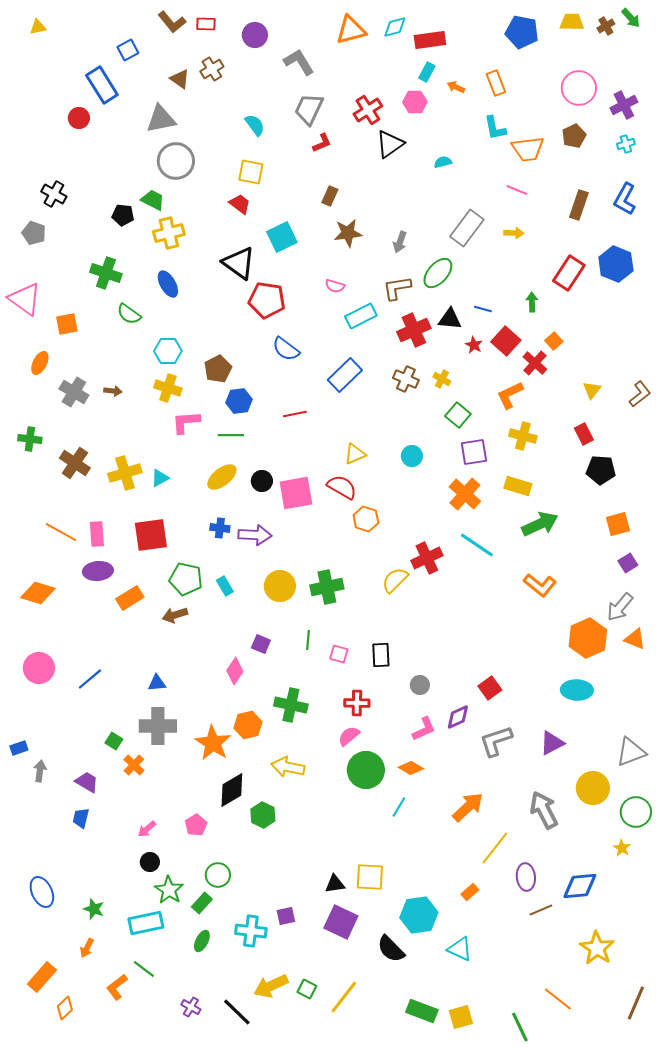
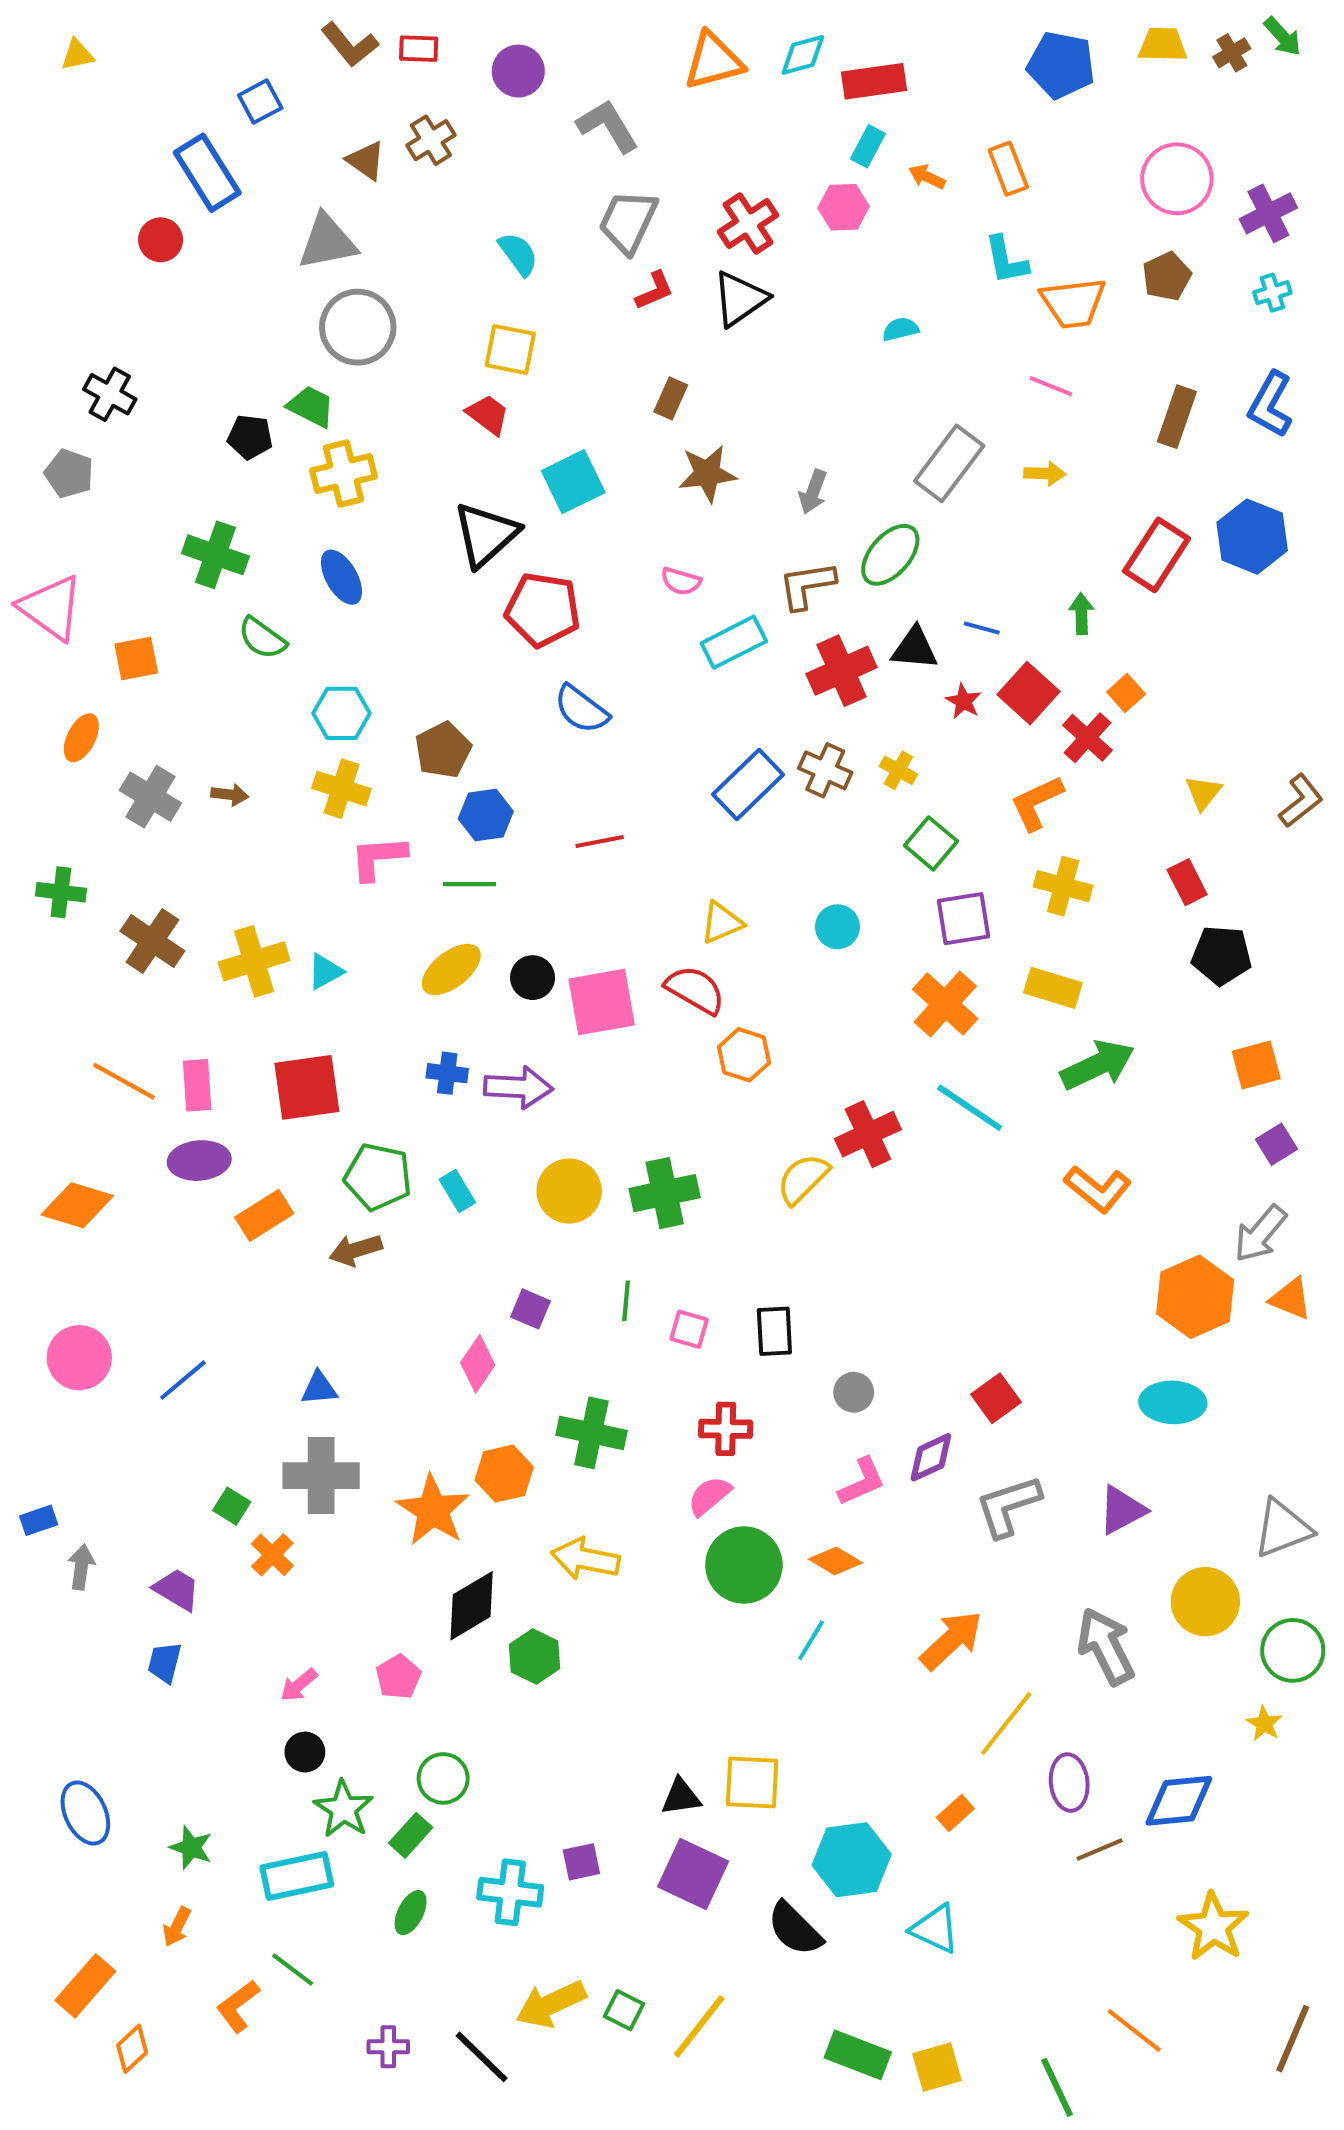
black triangle: (390, 144) -> (740, 299), moved
black triangle: (239, 263) -> (486, 534), turned 42
blue rectangle: (345, 375) -> (748, 785), moved
purple cross: (191, 1007) -> (388, 2047), turned -30

